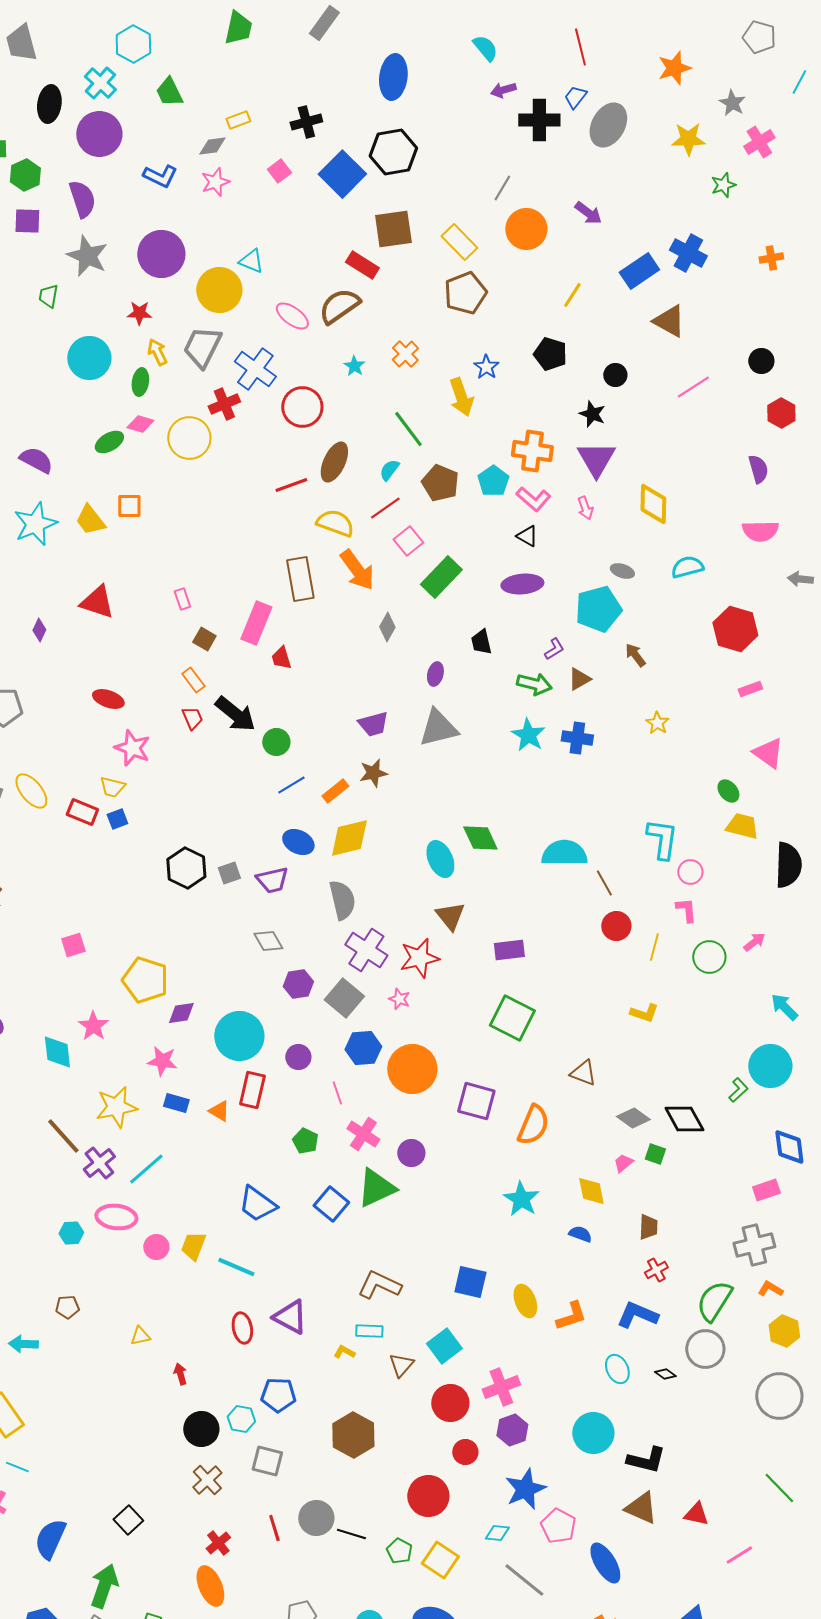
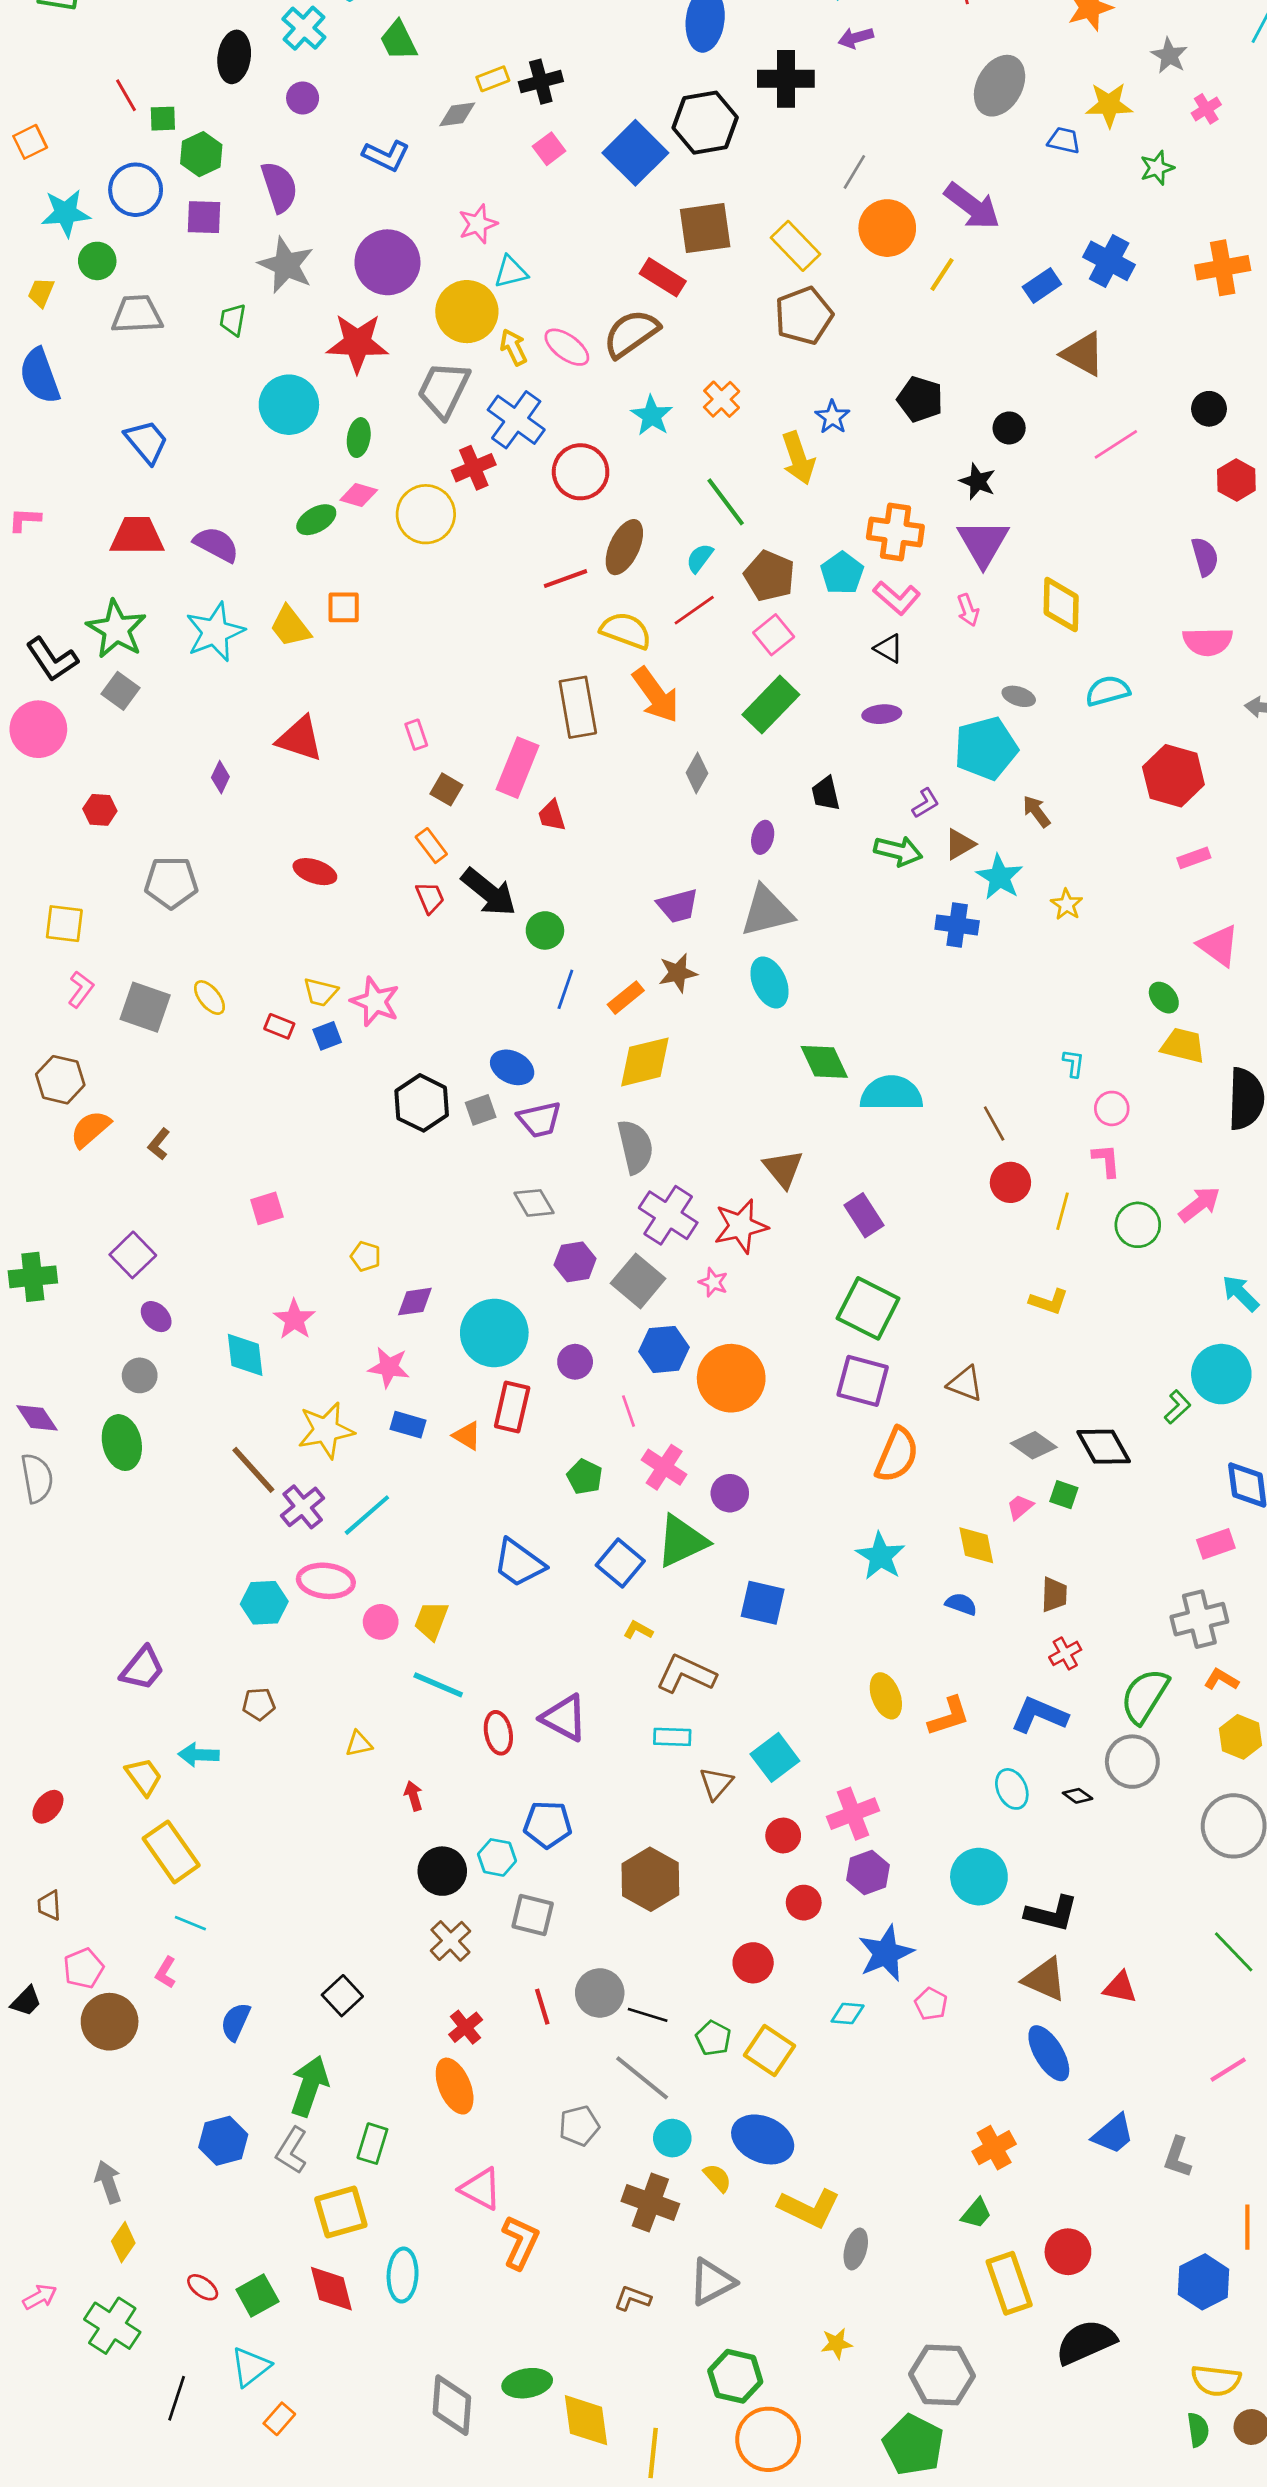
blue trapezoid: (575, 97) -> (1064, 140), moved, turned 65
black cross: (539, 120) -> (786, 79), moved
black cross: (306, 122) -> (541, 82), moved
purple circle: (99, 134) -> (303, 98), size x0.5
pink cross: (759, 142) -> (1206, 109), size x0.7
pink star: (215, 182) -> (478, 224), moved
purple arrow: (588, 213) -> (972, 206), size x1.5
orange cross: (771, 258) -> (1223, 268), size x1.6
cyan triangle: (251, 261) -> (511, 272), turned -36
blue rectangle: (639, 271) -> (1042, 286), size x0.7
yellow line: (572, 295) -> (942, 275), moved
red star: (139, 313) -> (357, 343), size x1.8
yellow arrow: (157, 352) -> (513, 347), moved
cyan star: (354, 366) -> (652, 416), size x1.4
pink square: (408, 541) -> (774, 635), moved
purple ellipse: (522, 584) -> (882, 714), size x0.7
cyan star: (528, 735) -> (1000, 877), moved
pink star: (132, 748) -> (375, 1002), moved
blue line: (291, 785) -> (565, 989), turned -40
yellow ellipse: (31, 791) -> (209, 998), size x0.7
red rectangle: (82, 812) -> (279, 1026), size x0.7
cyan L-shape: (662, 839) -> (1073, 1063), size x0.5
blue ellipse: (298, 842) -> (512, 1067), moved
cyan semicircle: (564, 853) -> (891, 1093), moved
cyan ellipse: (440, 859) -> (769, 982), moved
pink arrow: (754, 942) -> (1199, 1204), size x1.4
purple rectangle: (509, 950) -> (864, 1215), turned 64
yellow pentagon: (145, 980) -> (366, 1256), size x0.5
purple square: (476, 1101) -> (863, 1381), moved
cyan hexagon: (71, 1233) -> (264, 1603), size x1.4
cyan line: (236, 1267) -> (438, 1685), moved
blue square: (470, 1282) -> (763, 1603), moved
yellow L-shape: (344, 1352) -> (638, 1630), moved
red circle: (450, 1403) -> (783, 1836), size x0.7
red circle: (428, 1496) -> (753, 1963), size x0.7
pink pentagon: (558, 1526) -> (931, 2004), size x0.7
blue semicircle: (50, 1539) -> (236, 2022), size x0.7
pink line: (739, 1555) -> (1228, 2070), moved
blue ellipse: (605, 1563) -> (1049, 2053), moved
gray line: (524, 1580) -> (642, 2078), moved

